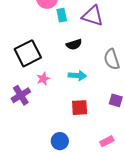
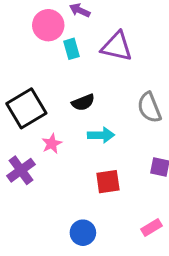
black semicircle: (74, 44) -> (83, 102), moved

